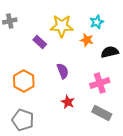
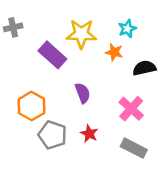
purple rectangle: (40, 42) -> (52, 55), size x1.5
pink cross: (100, 83) -> (131, 109), turned -30
gray pentagon: (23, 120) -> (52, 135), moved

